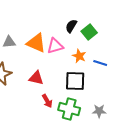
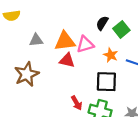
orange triangle: (36, 43) -> (65, 41), turned -30
red triangle: (36, 78) -> (67, 60), moved

